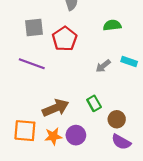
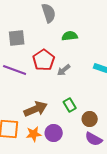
green semicircle: (112, 25) -> (70, 36), moved
red pentagon: (65, 39) -> (44, 60), moved
gray arrow: (103, 66) -> (64, 70), moved

